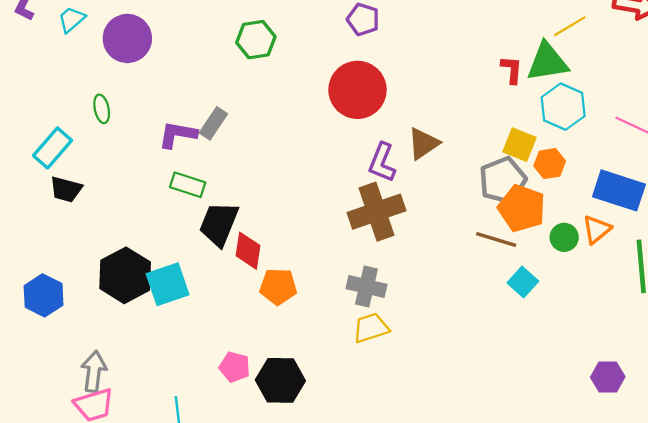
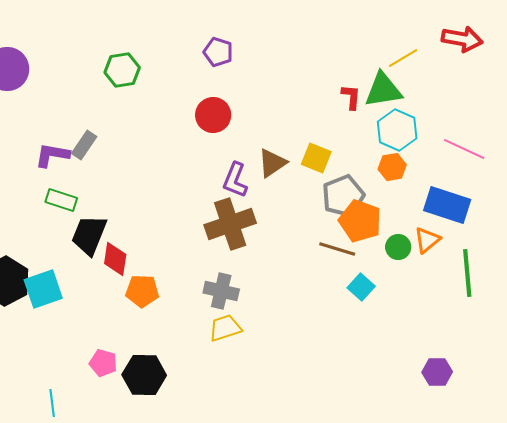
red circle: (358, 90) -> (213, 115), size x0.7
yellow square: (519, 145) -> (316, 158), moved
orange hexagon: (550, 164) -> (392, 167), moved

